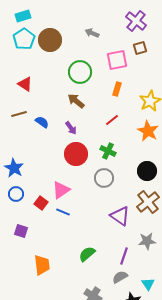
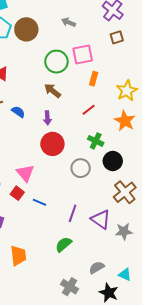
pink square: (117, 60) -> (83, 55), moved
purple arrow: (71, 128) -> (47, 118), turned 32
green cross: (108, 151) -> (96, 141), moved
black circle: (147, 171) -> (113, 161), moved
pink triangle: (61, 190) -> (25, 173), moved, turned -36
purple triangle: (120, 216) -> (101, 219), moved
purple line: (124, 256) -> (73, 213), moved
cyan triangle: (148, 284) -> (125, 275), turned -32

